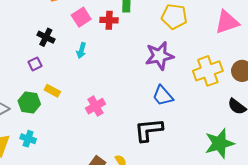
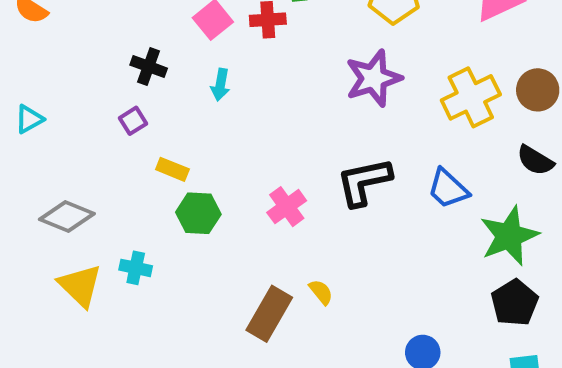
blue trapezoid: (163, 96) -> (448, 189), moved
green hexagon: (29, 103) -> (198, 213), moved
pink cross: (96, 106) -> (287, 207), moved
black L-shape: (149, 130) -> (364, 182), moved

